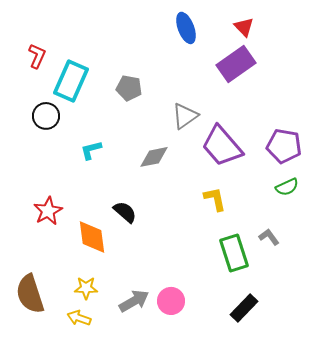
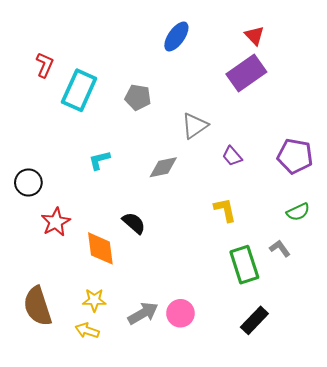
blue ellipse: (186, 28) -> (176, 36), moved, turned 56
black circle: (46, 116) -> (28, 182), moved
purple trapezoid: (222, 146) -> (232, 156), size x0.5
green semicircle: (287, 187) -> (298, 212), moved

